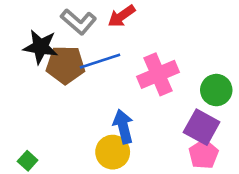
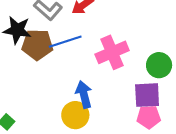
purple square: (202, 127) -> (147, 95), turned -32
pink pentagon: (203, 154) -> (149, 117), turned 30

